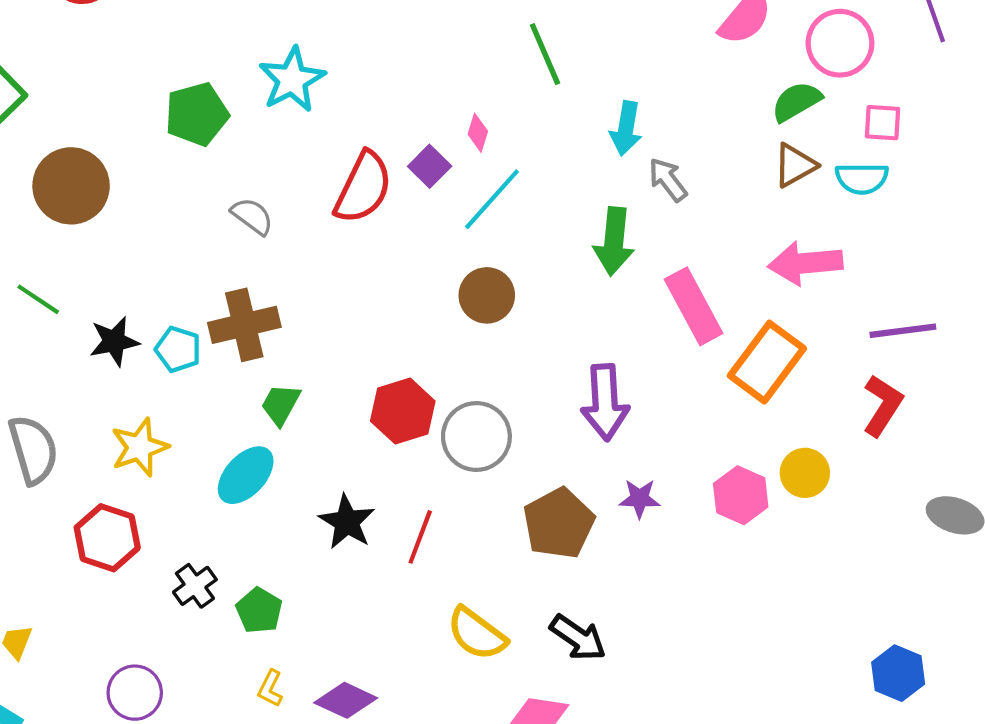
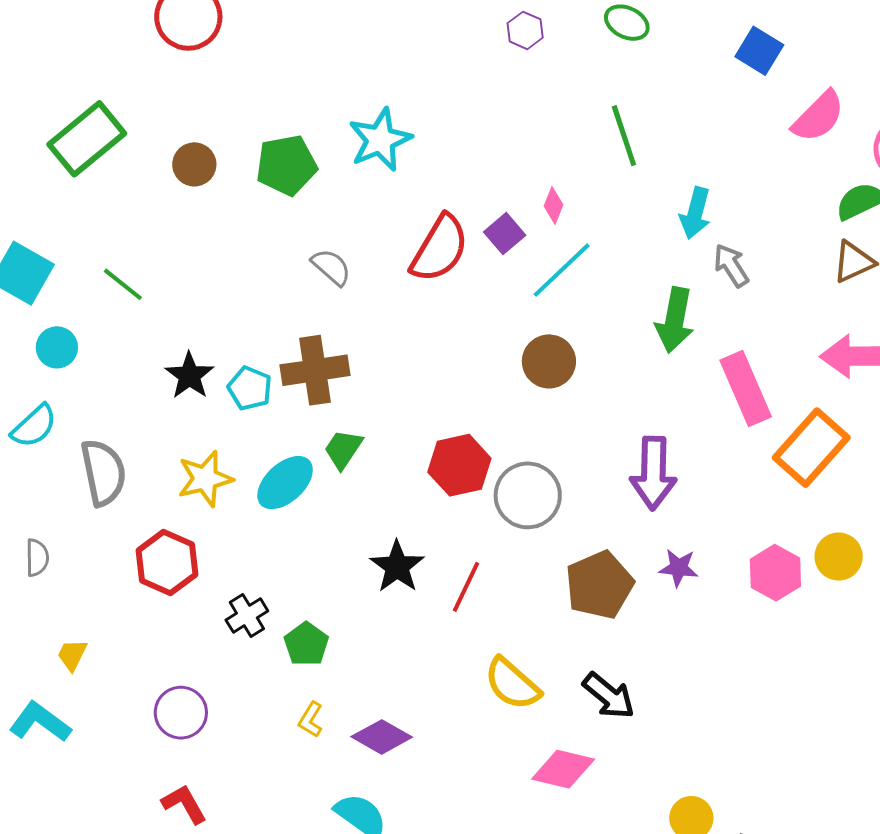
brown circle: (71, 186) -> (194, 164), moved, size x0.6
green line: (38, 299) -> (123, 284), moved
black star: (114, 341) -> (189, 376), turned -30
cyan ellipse: (246, 475) -> (285, 483), moved

